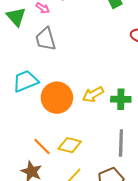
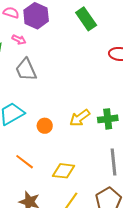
orange circle: (57, 98) -> (45, 126), size x0.5
orange line: (42, 146) -> (25, 162), moved

